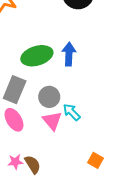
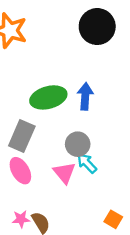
gray circle: (49, 97) -> (78, 144), moved

